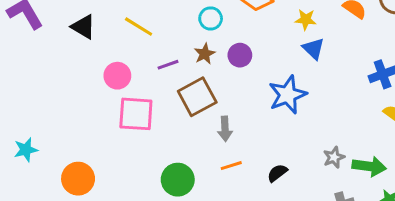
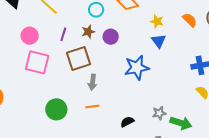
purple line: (168, 65) -> (63, 34), turned -64
black semicircle: (277, 173) -> (127, 122), moved

